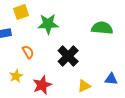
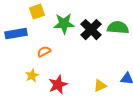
orange semicircle: (28, 52) -> (44, 52), turned -88
black cross: (68, 56) -> (91, 30), moved

